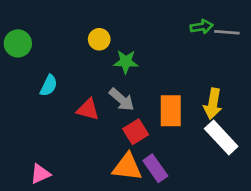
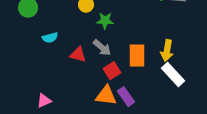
cyan semicircle: (49, 86) -> (50, 38), turned 49

